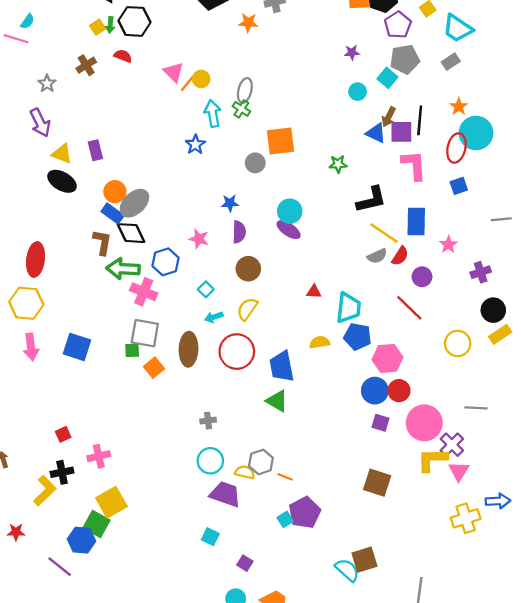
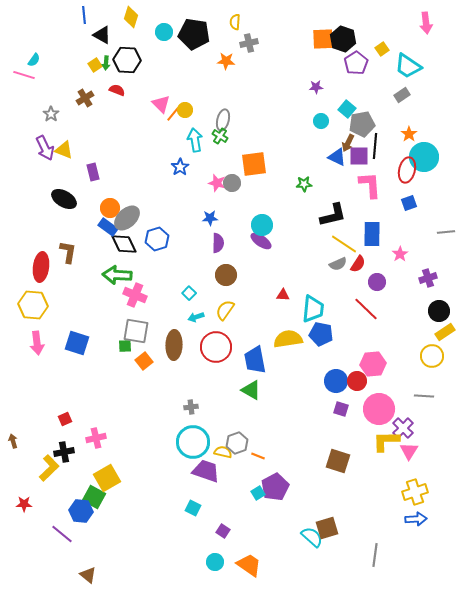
gray pentagon: (405, 59) -> (362, 124), moved
yellow triangle: (62, 154) -> (64, 150), moved
pink star: (199, 239) -> (217, 183), moved
brown L-shape: (102, 242) -> (68, 252), moved
blue hexagon: (166, 262) -> (157, 239), moved
yellow semicircle: (320, 342) -> (288, 339), size x1.6
yellow circle: (458, 343) -> (432, 356), moved
pink hexagon: (387, 358) -> (373, 364), moved
cyan circle: (210, 461) -> (193, 442), size x1.4
blue arrow: (498, 501) -> (416, 519), moved

